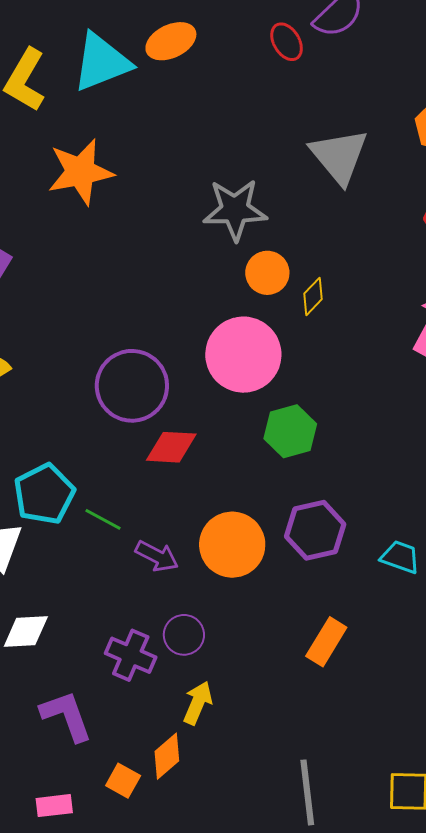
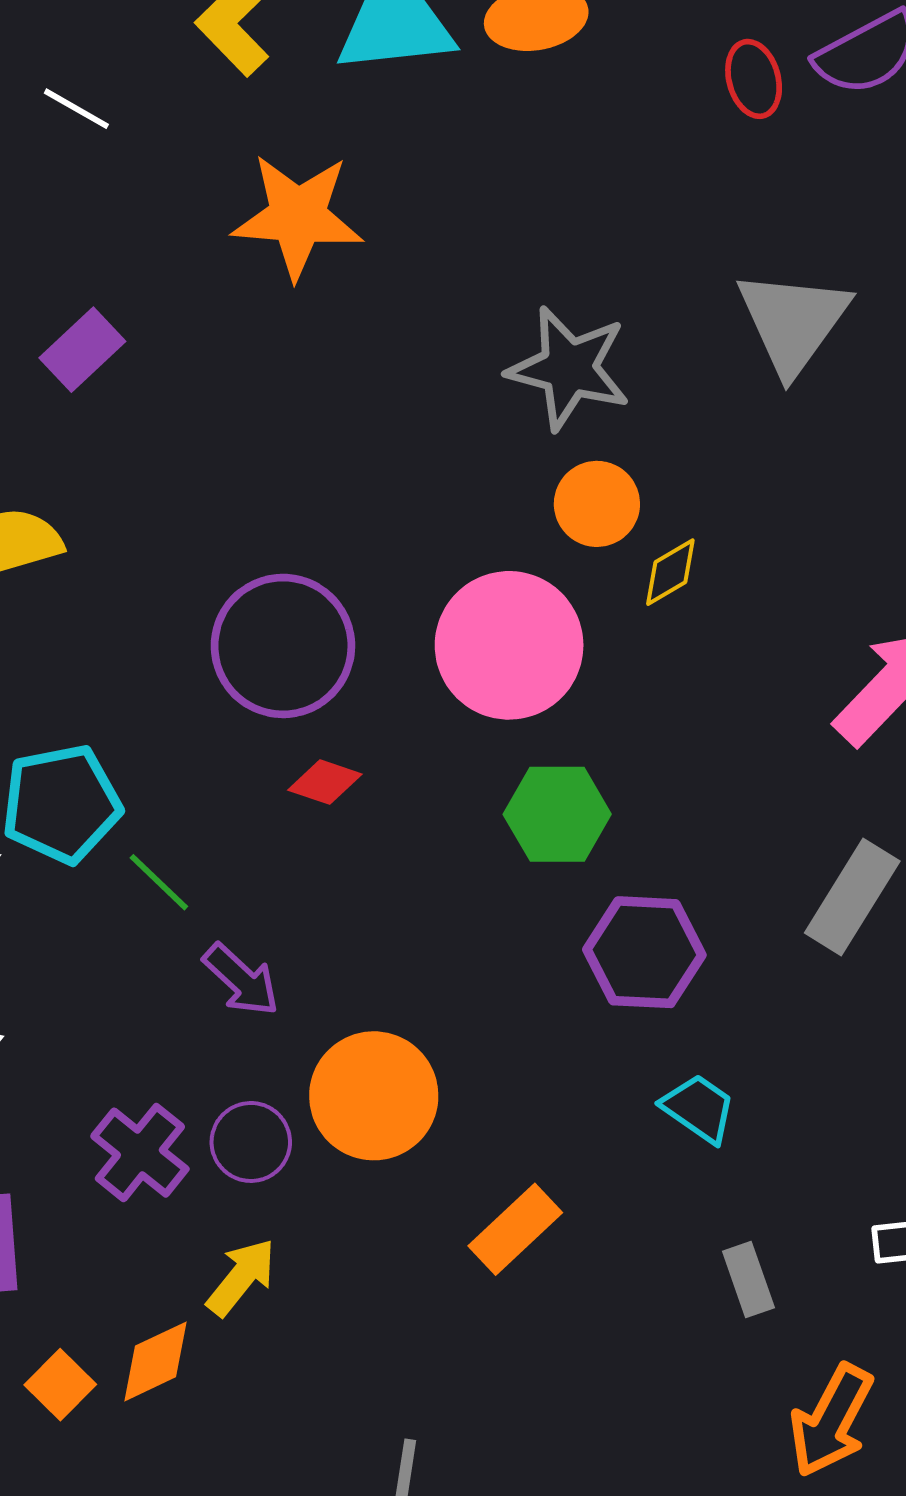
red diamond: (171, 447) -> (325, 782), size x0.7
purple hexagon: (315, 530) -> (644, 952), moved
orange circle: (232, 545) -> (374, 1096), moved

